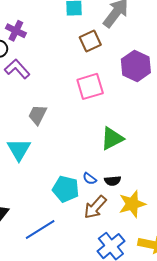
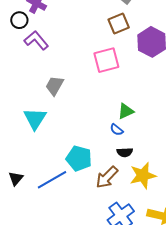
brown square: (90, 41) -> (119, 23), moved
green triangle: (112, 138) -> (126, 111), size x0.7
blue semicircle: (90, 179) -> (117, 130), moved
blue line: (40, 229) -> (52, 180), moved

